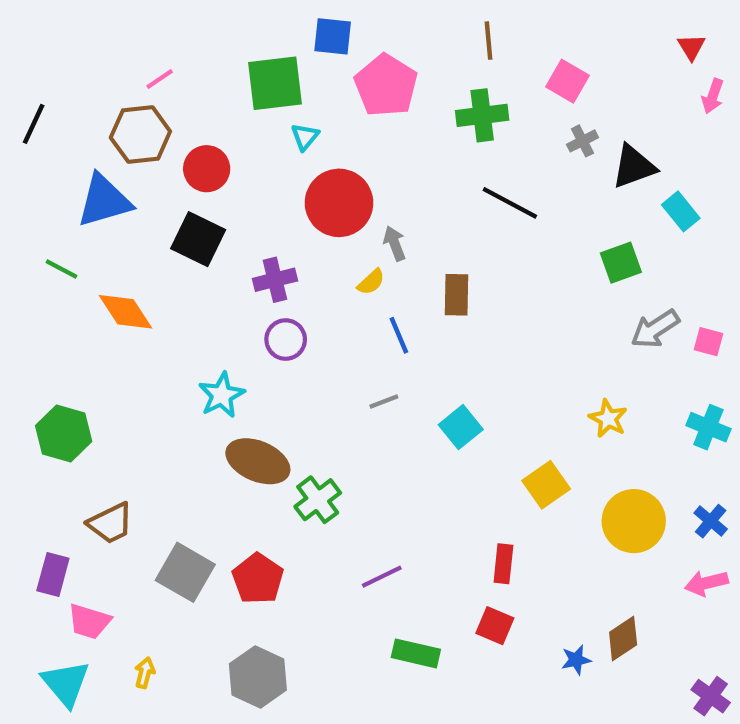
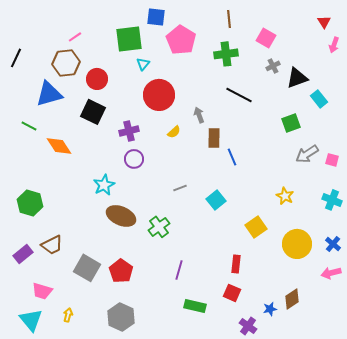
gray arrow: (395, 243) -> (199, 115), moved
blue line: (399, 335) -> (232, 157), moved
green cross: (318, 500) -> (159, 227), moved
purple rectangle: (53, 574) -> (23, 254), moved, turned 36
purple line: (382, 577) -> (179, 270), turned -48
purple cross: (711, 696) -> (248, 326), moved

